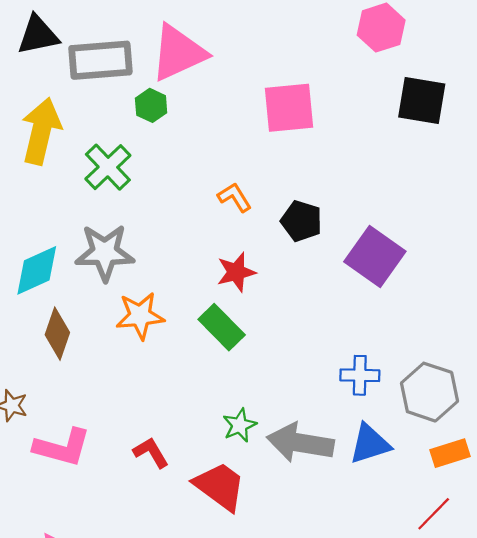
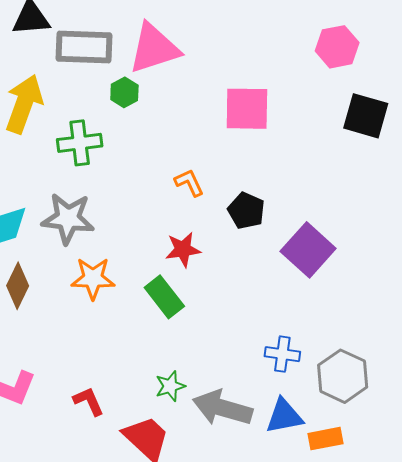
green cross: (108, 167) -> (80, 143), turned 30
orange rectangle: (450, 453) -> (325, 439), moved

